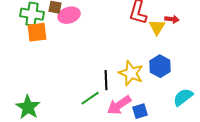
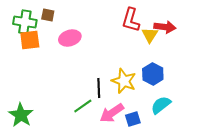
pink ellipse: (69, 15) -> (70, 38), moved
red arrow: (172, 19) -> (165, 27), size x1.5
cyan semicircle: (183, 97) -> (161, 105), moved

